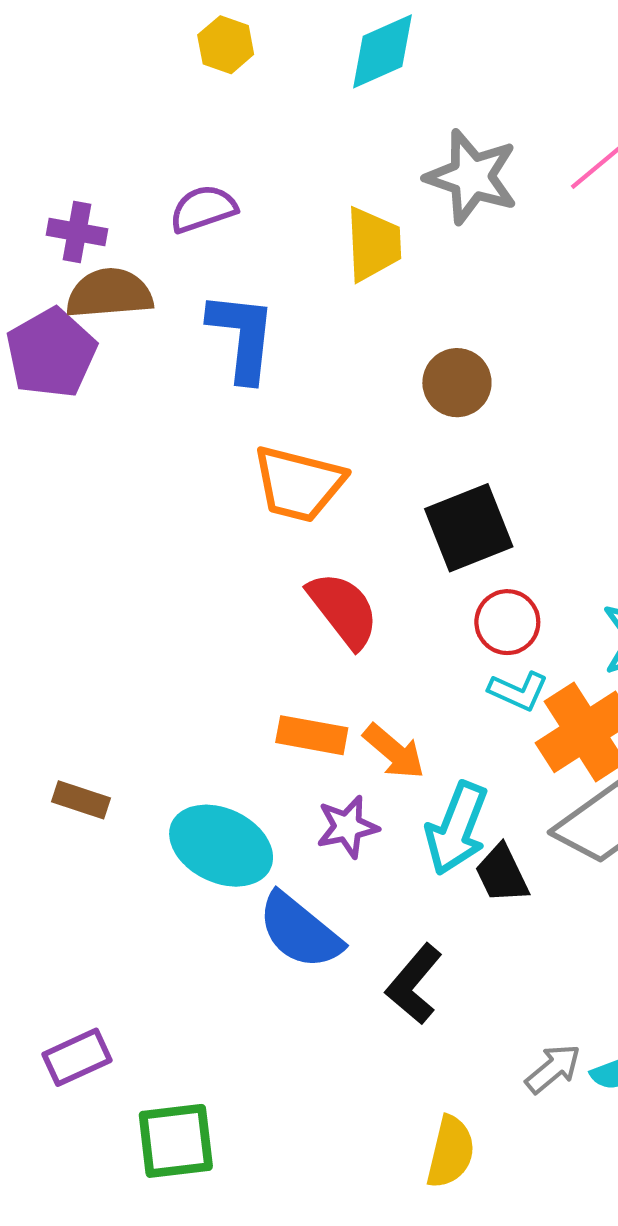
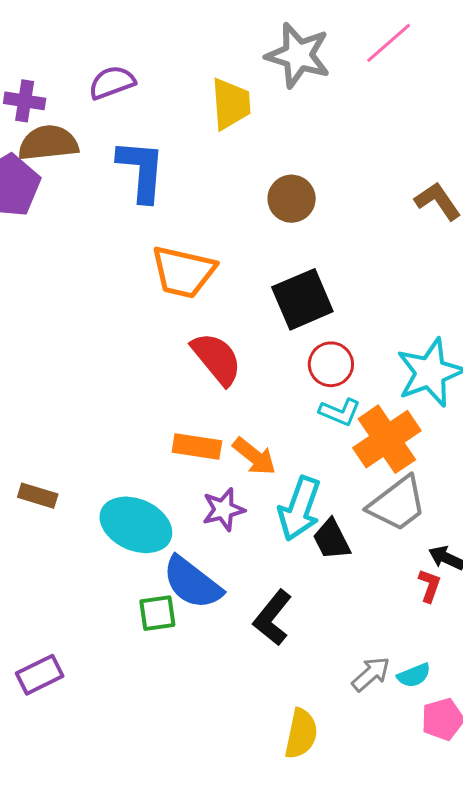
green square: (176, 1141) -> (157, 613), moved, size x0.7

